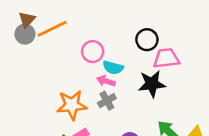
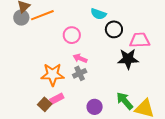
pink trapezoid: (166, 58) -> (140, 40), moved
cyan semicircle: (113, 68) -> (98, 14), moved
black star: (152, 84) -> (128, 59), moved

